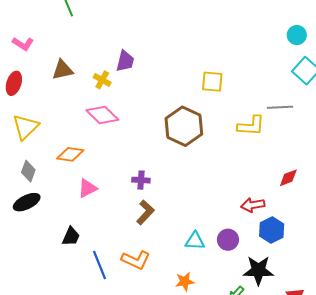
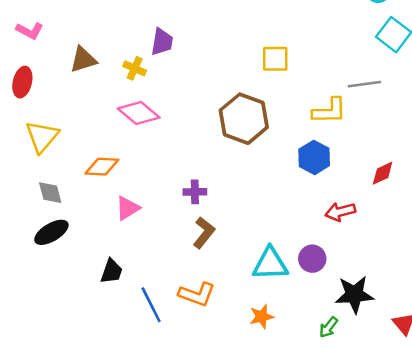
gray diamond: (28, 171) -> (50, 193), turned -30
blue hexagon: (272, 230) -> (314, 157), moved
cyan triangle: (195, 241) -> (270, 264), size x1.4

